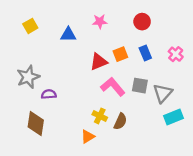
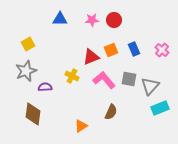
red circle: (142, 22) -> (114, 20), moved
yellow square: (30, 26) -> (28, 44), moved
blue triangle: (68, 35) -> (60, 19), moved
yellow cross: (100, 116) -> (72, 76), moved

